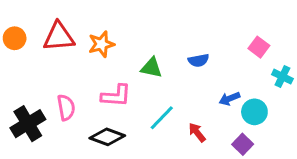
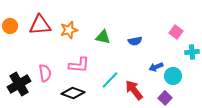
green triangle: (151, 68) -> (103, 37), moved
cyan cross: (282, 77) -> (192, 52), turned -32
red arrow: (197, 132) -> (134, 90), size x1.5

